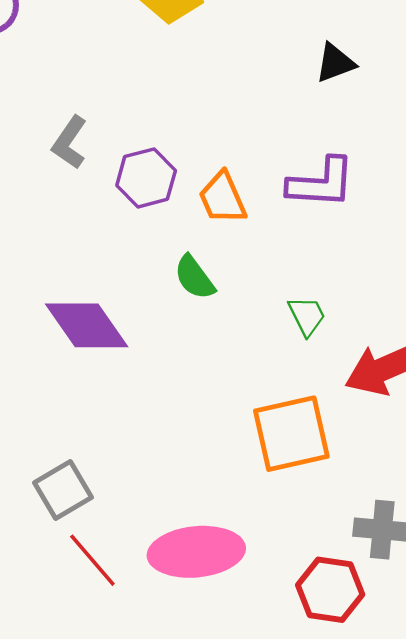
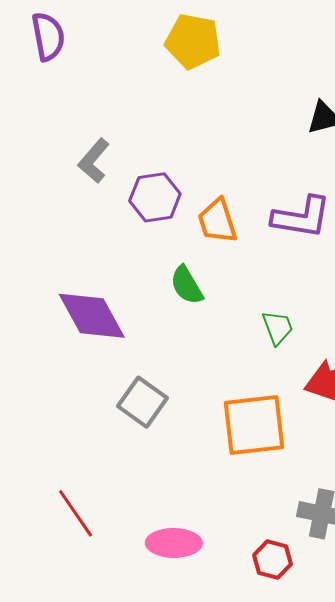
gray square: (63, 490) -> (143, 402), moved, turned -30
pink ellipse: (196, 552) -> (174, 543), moved, size x0.7
red hexagon: (330, 590) -> (272, 560), size x0.7

